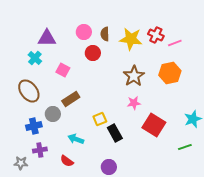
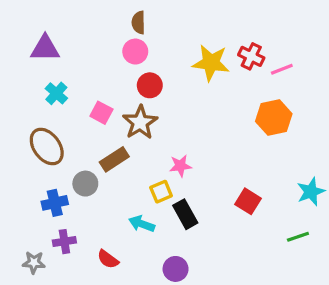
brown semicircle: (105, 34) -> (138, 23), moved
purple triangle: (47, 38) -> (45, 48), moved
brown star: (134, 76) -> (140, 122), moved
pink star: (134, 103) -> (180, 166), moved
red square: (154, 125) -> (248, 201), size x0.7
cyan arrow: (76, 139) -> (142, 224), moved

